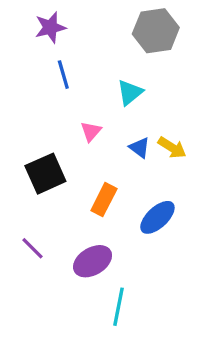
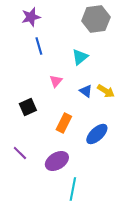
black square: (45, 174) -> (28, 107), size x0.7

